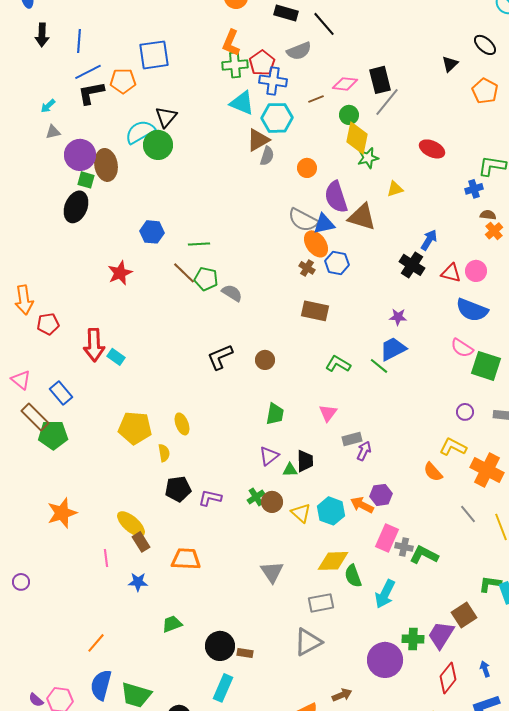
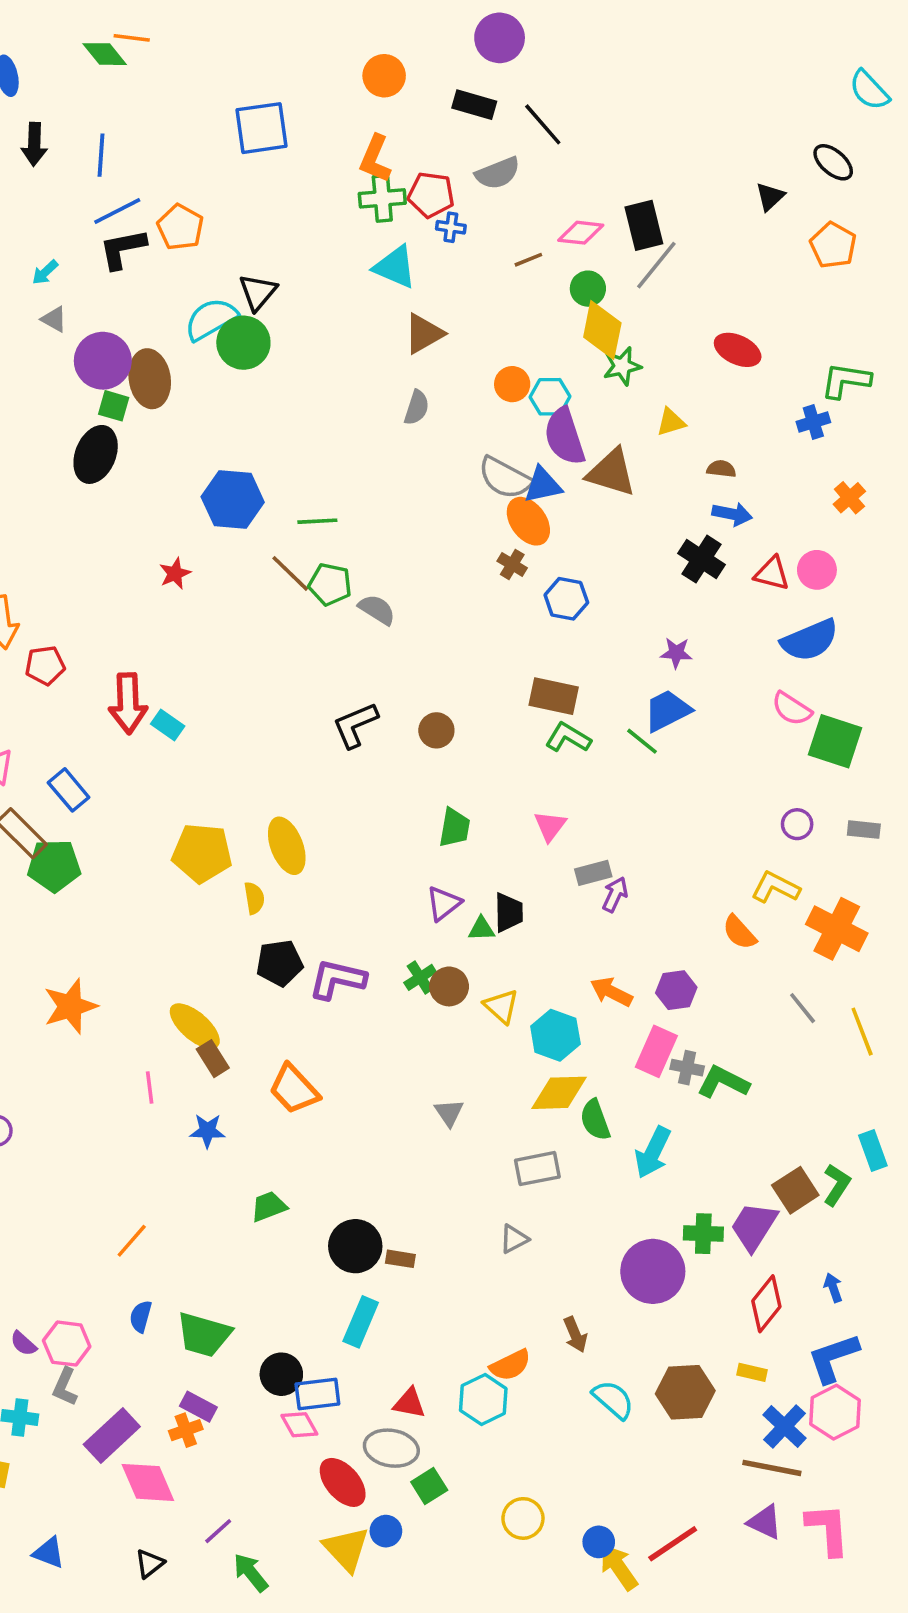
blue square: (154, 55) -> (261, 128), moved
red pentagon: (262, 63) -> (431, 195), turned -30
orange pentagon: (123, 81) -> (180, 227), turned 30
blue cross: (273, 81) -> (451, 227), size x0.6
cyan hexagon: (277, 118) -> (550, 397), moved, size x0.7
gray triangle: (53, 132) -> (54, 319), turned 42
gray semicircle: (267, 156) -> (417, 408), moved
brown semicircle: (488, 215) -> (721, 469), moved
blue hexagon: (152, 232) -> (233, 500), size x1.4
blue arrow: (429, 240) -> (732, 514), turned 70
blue hexagon: (337, 263) -> (566, 599), moved
red star: (120, 273) -> (175, 573), size x0.7
blue semicircle: (472, 310) -> (810, 640), turned -44
brown rectangle: (315, 311) -> (554, 696), moved
yellow ellipse: (182, 424) -> (287, 846), size x1.4
purple hexagon: (381, 495) -> (676, 990), moved
purple L-shape: (210, 498) -> (337, 979), size x1.4
cyan hexagon: (331, 511) -> (555, 1035), moved
orange trapezoid: (186, 559) -> (294, 1089), turned -136
gray triangle: (272, 572) -> (449, 1113), size x0.7
green L-shape: (490, 584) -> (837, 1185), moved, turned 115
gray triangle: (308, 642) -> (514, 1239), size x0.6
blue semicircle: (101, 685) -> (141, 1316), size x0.6
brown arrow: (342, 695) -> (575, 1335), turned 90

